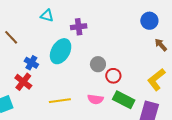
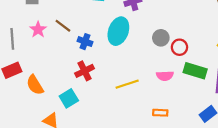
blue cross: (31, 63) -> (85, 42), moved
red cross: (23, 82) -> (85, 71), turned 36

